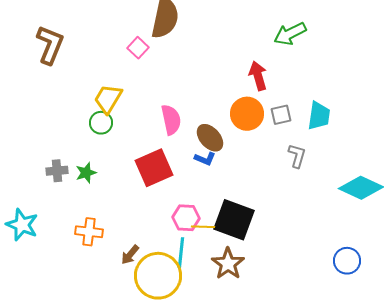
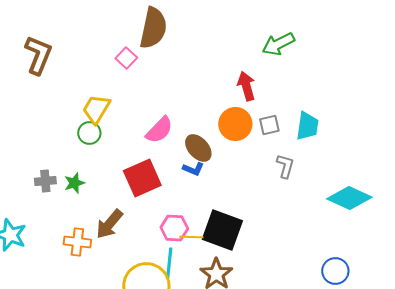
pink semicircle: (171, 120) -> (159, 130), turned 56
brown arrow: (130, 255) -> (109, 224), moved, size x1.5

